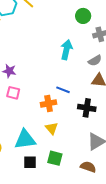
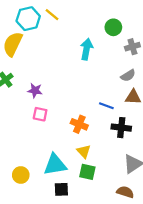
cyan arrow: (66, 50) -> (87, 49), moved
blue line: (63, 90) -> (106, 106), moved
orange cross: (49, 103) -> (79, 124), turned 35
green square: (55, 158) -> (87, 172), moved

